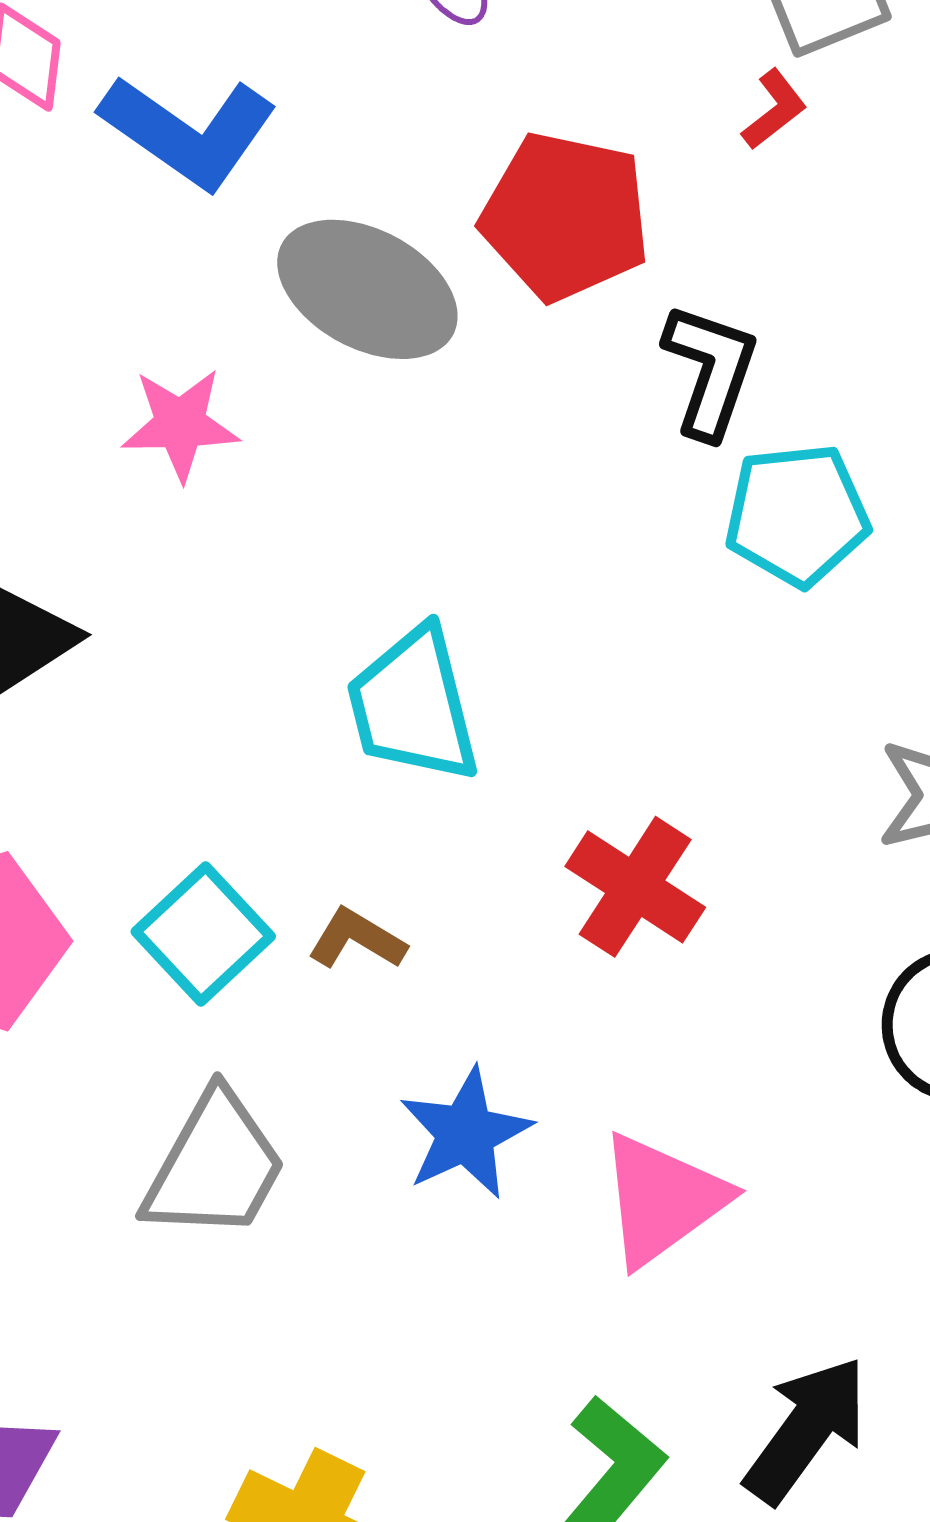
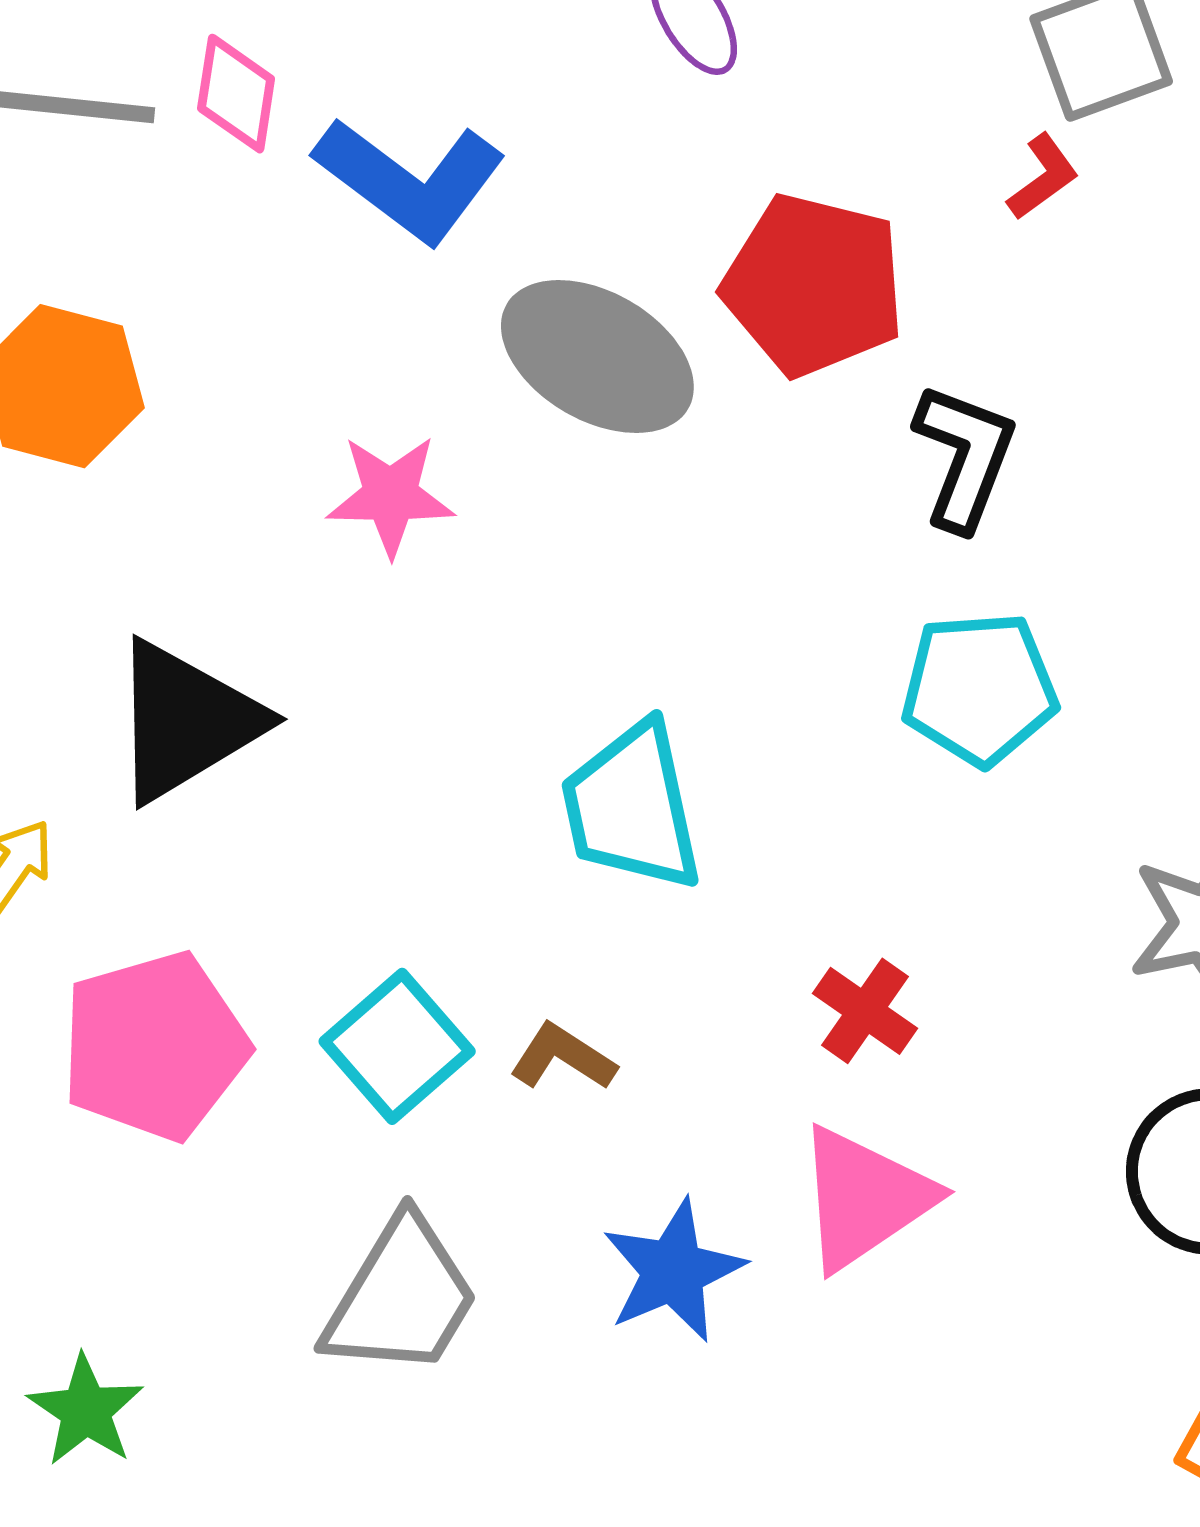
cyan pentagon: (797, 515) -> (979, 689), moved
red cross: (635, 887) -> (865, 1011), size x0.7
pink triangle: (662, 1199) -> (864, 1198), moved

